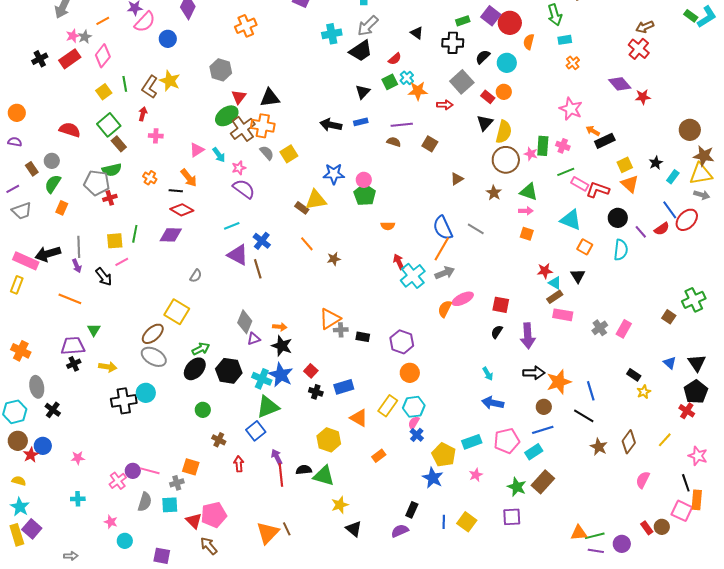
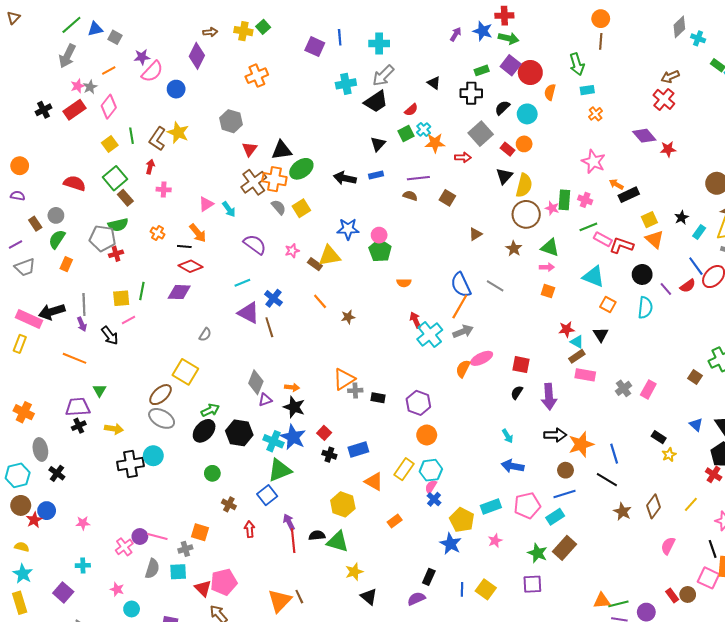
green ellipse: (227, 116) -> (301, 169), moved
pink star: (239, 168) -> (292, 251), moved
purple square: (32, 529) -> (63, 592), moved

